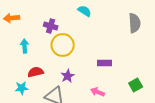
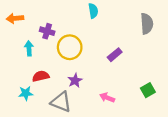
cyan semicircle: (85, 11) -> (93, 11), turned 48
purple cross: (51, 26) -> (47, 31), moved
purple rectangle: (105, 63) -> (115, 55), moved, turned -40

